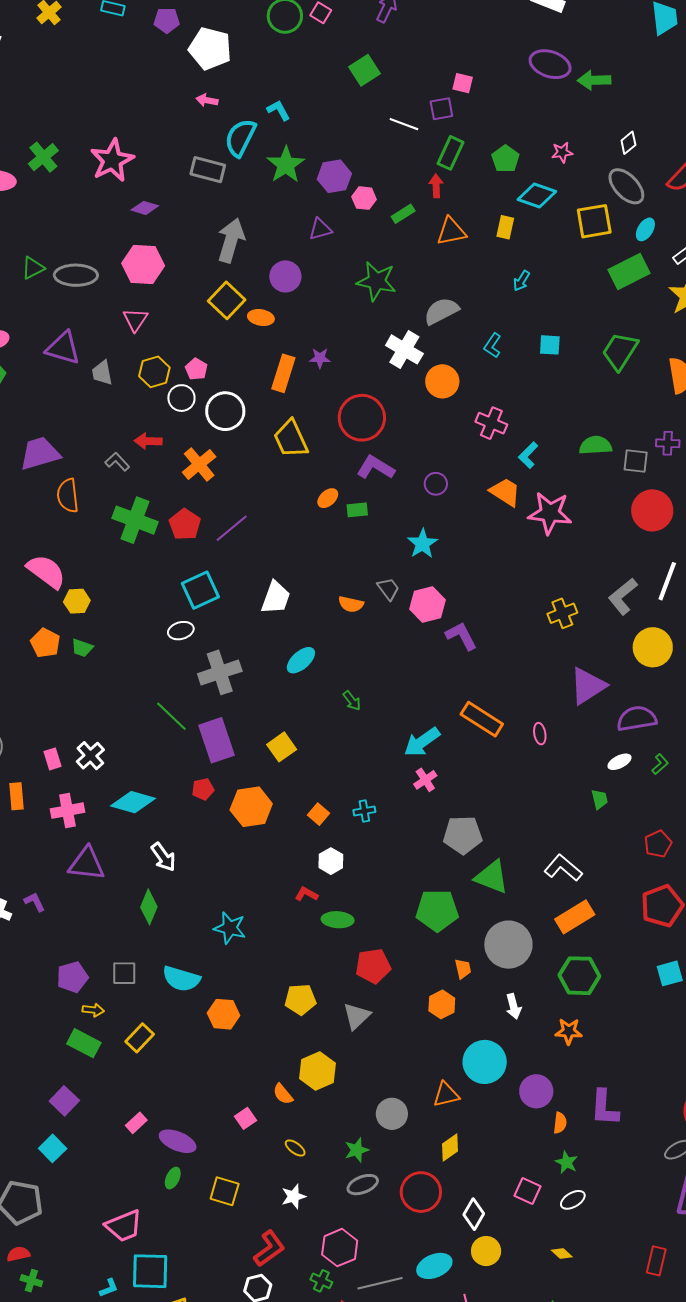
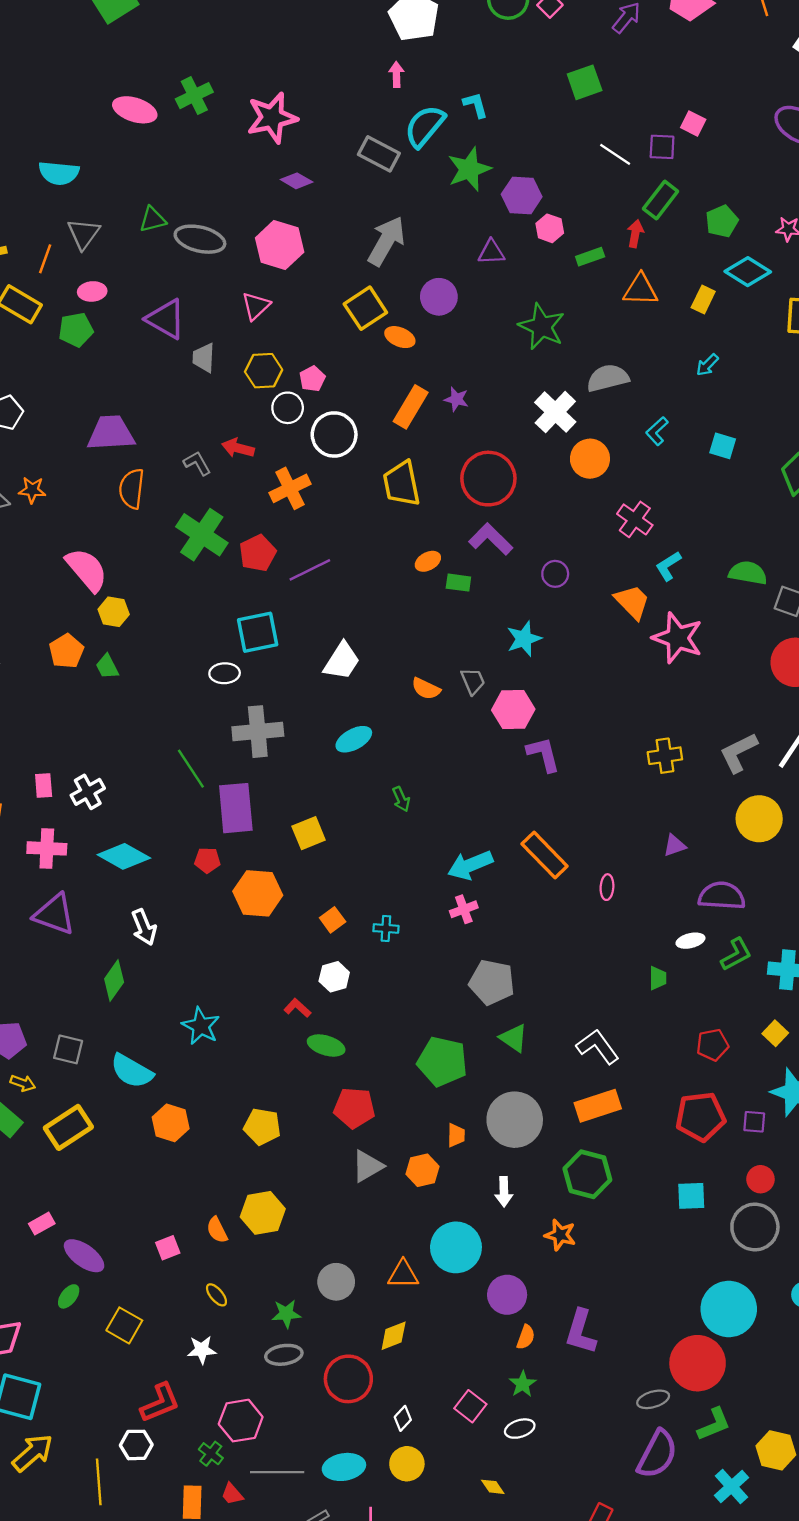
pink arrow: (207, 100) -> (396, 74), turned 65
green trapezoid: (82, 648) -> (107, 667), turned 30
purple triangle: (588, 686) -> (674, 845), size x0.5
green L-shape: (660, 764) -> (736, 954), size x1.4
green triangle: (492, 877) -> (514, 1038), size x0.7
gray triangle: (357, 1016) -> (367, 1166), moved
yellow rectangle: (140, 1038) -> (68, 1127), size x1.4
white diamond: (474, 1214) -> (403, 1418), size x0.7

